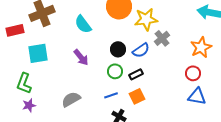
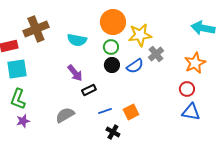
cyan semicircle: (83, 24) -> (77, 40), turned -42
cyan square: (38, 53) -> (17, 69), moved
green circle: (115, 71) -> (111, 47), moved
black rectangle: (136, 74) -> (89, 90), moved

